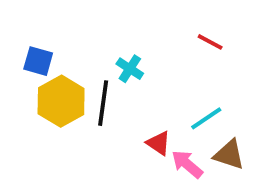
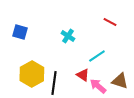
yellow hexagon: (61, 101) -> (32, 74), moved
black line: (103, 103) -> (54, 83), moved
cyan line: (206, 118) -> (97, 56), moved

